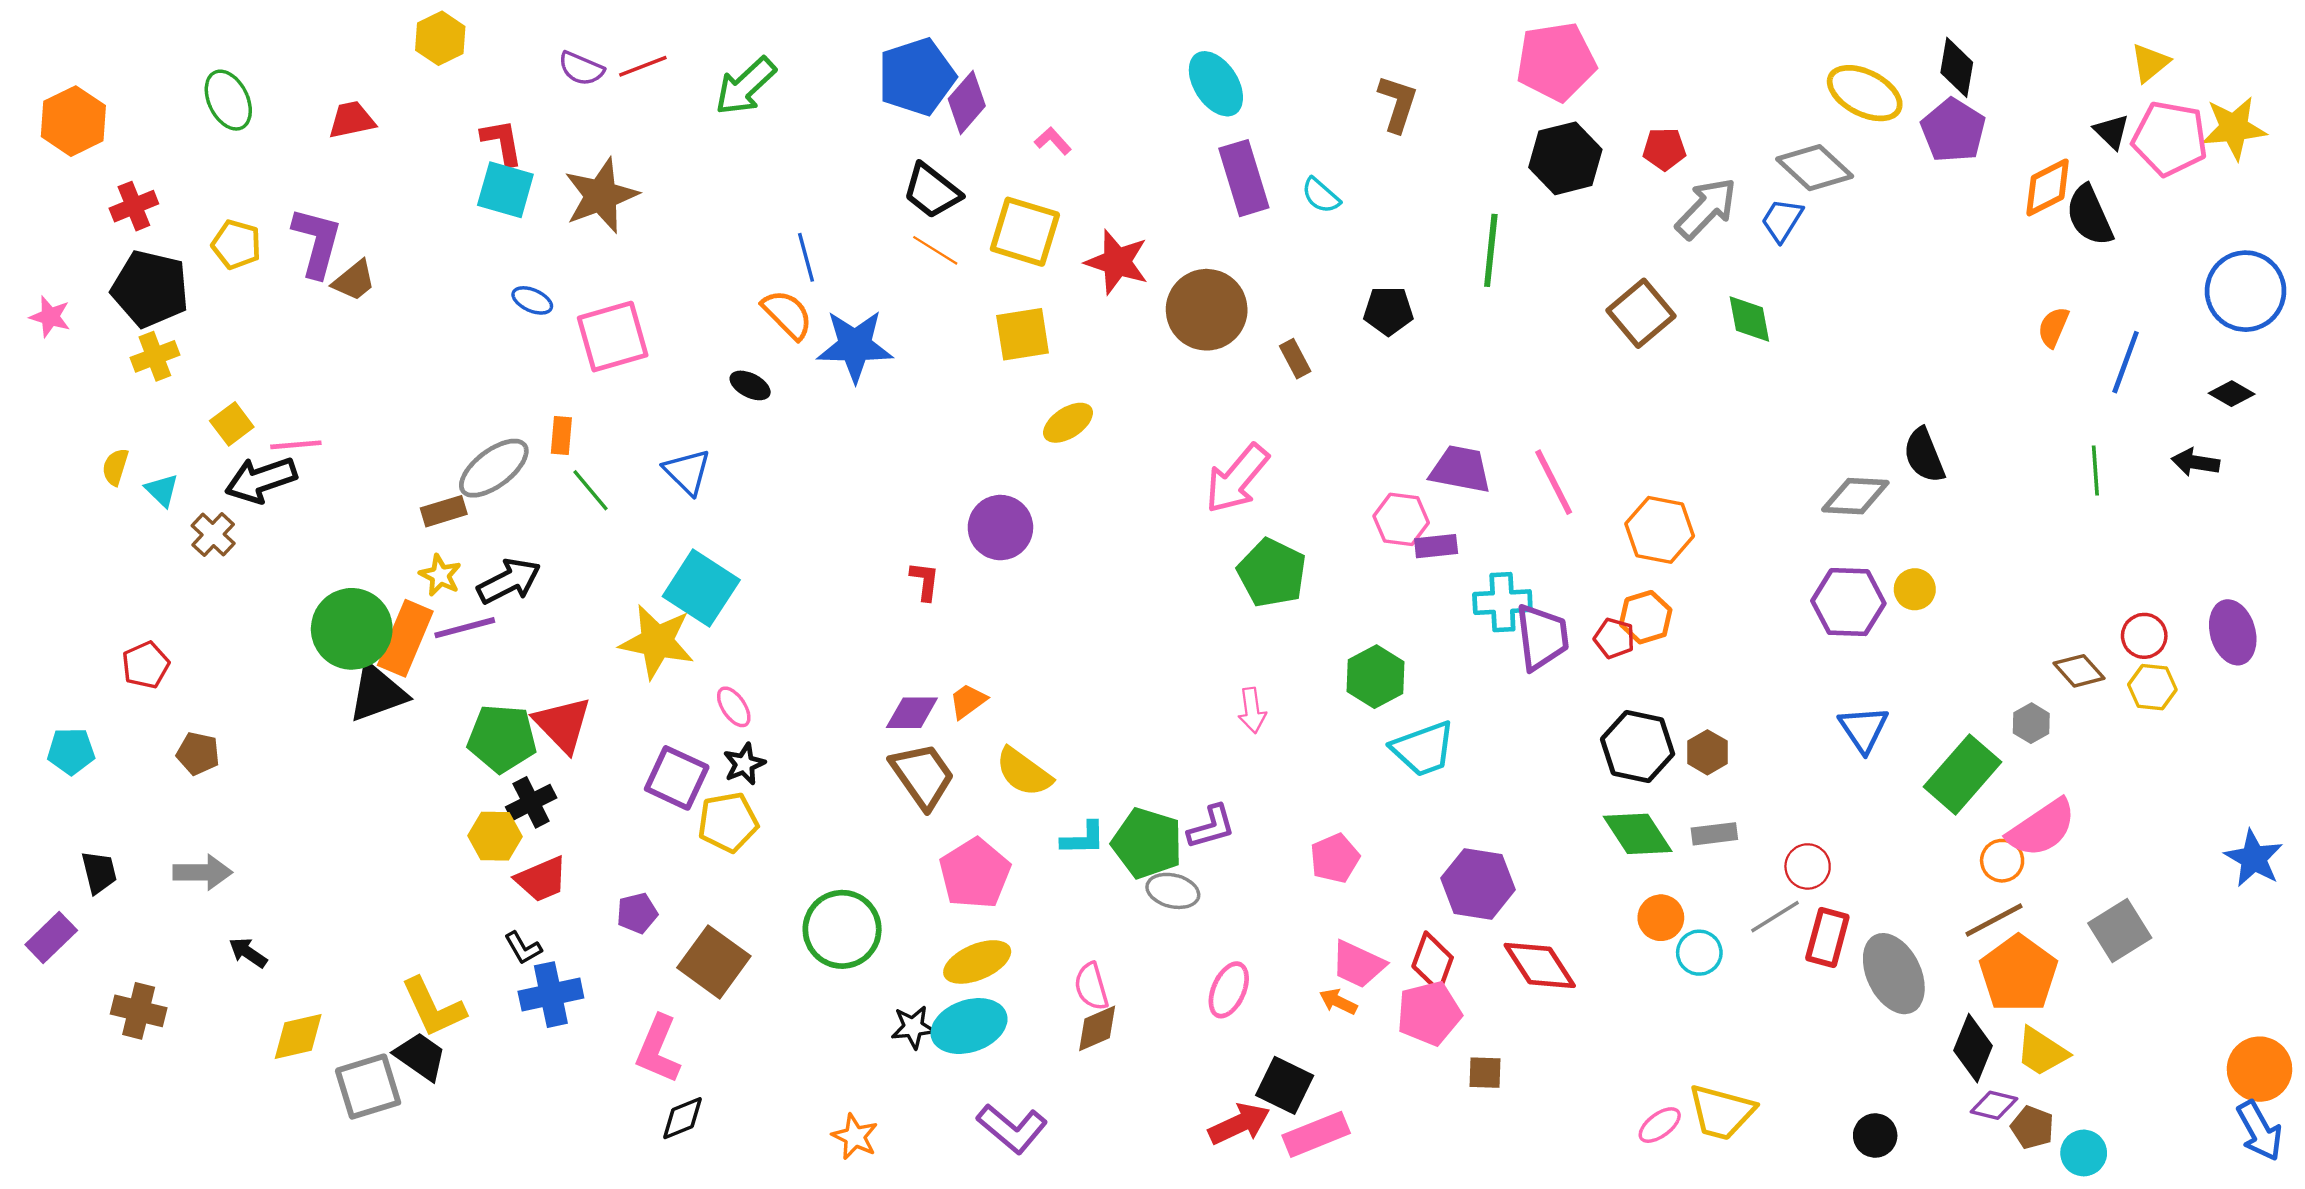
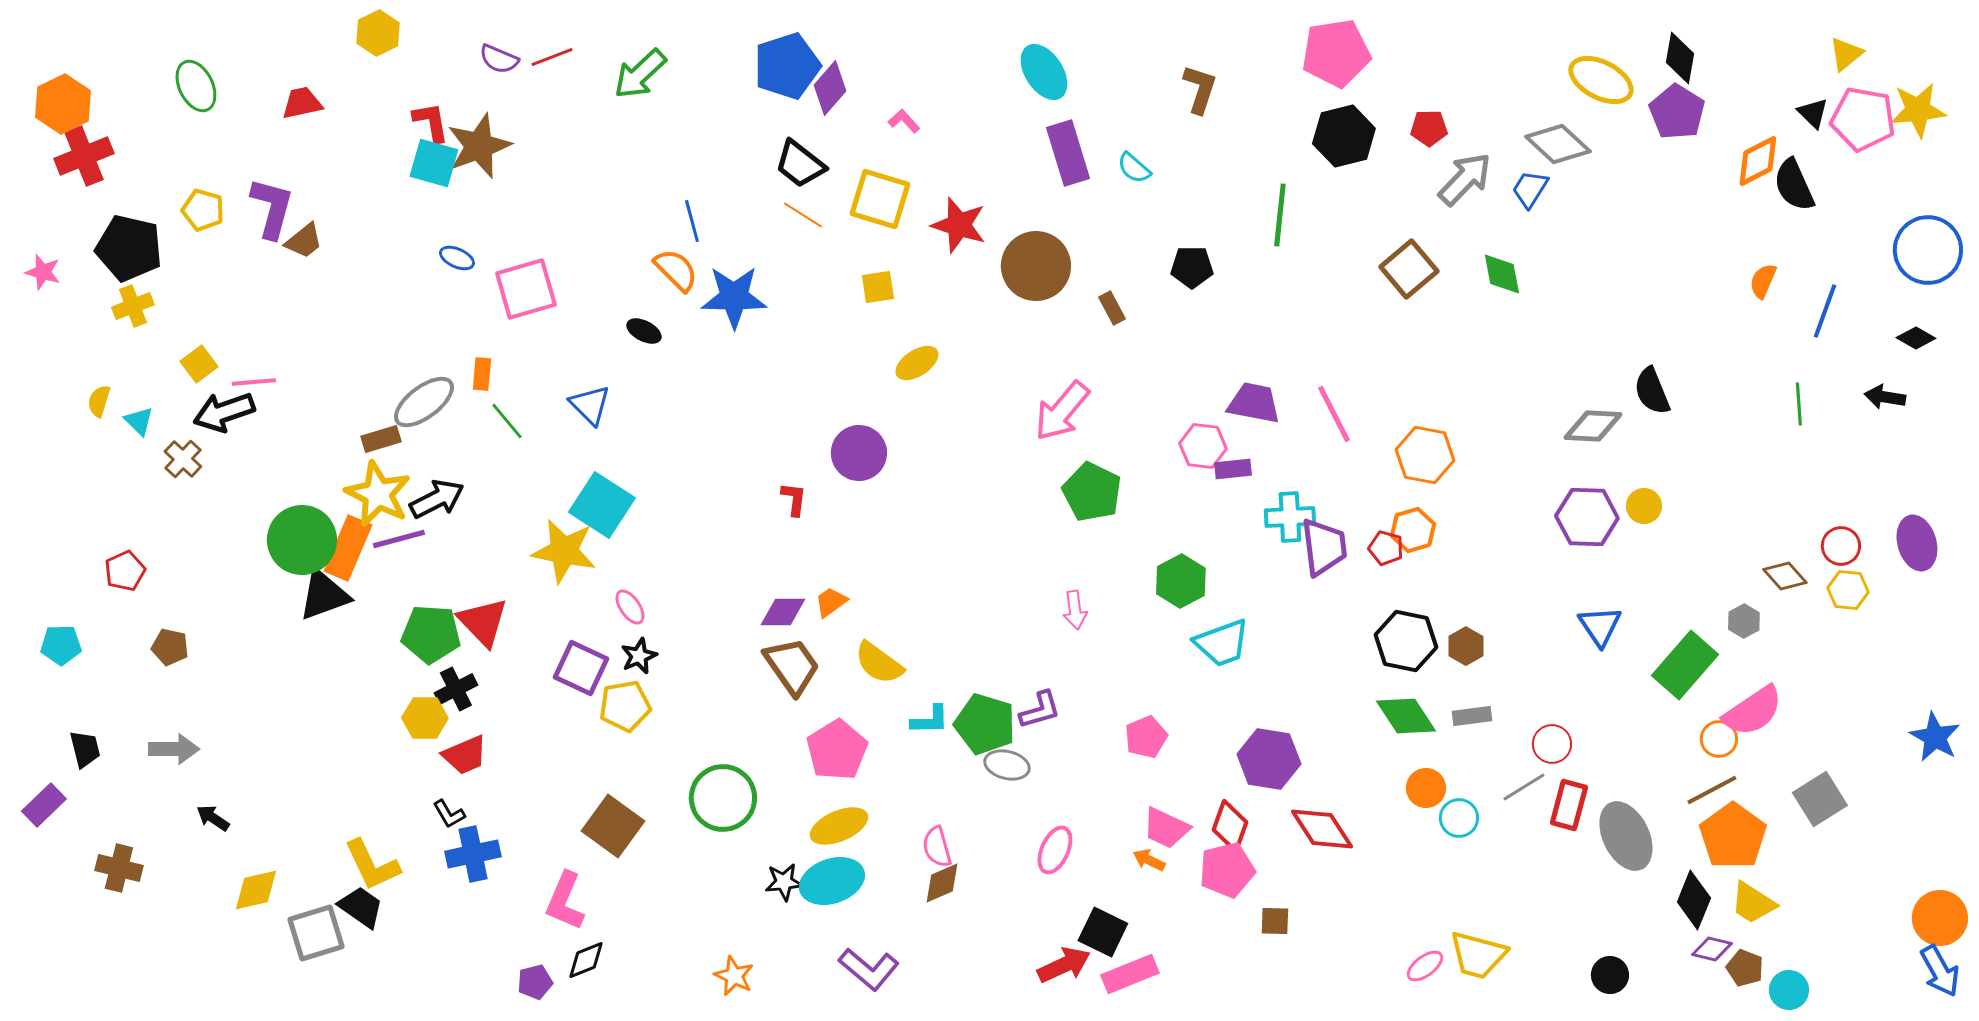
brown star: (601, 196) -> (479, 146), moved
red cross: (134, 206) -> (84, 156), moved, size x1.4
yellow square: (1023, 334) -> (878, 287), size x0.7
yellow star: (440, 575) -> (378, 494), size x1.8
purple pentagon: (637, 913) -> (535, 982), moved

